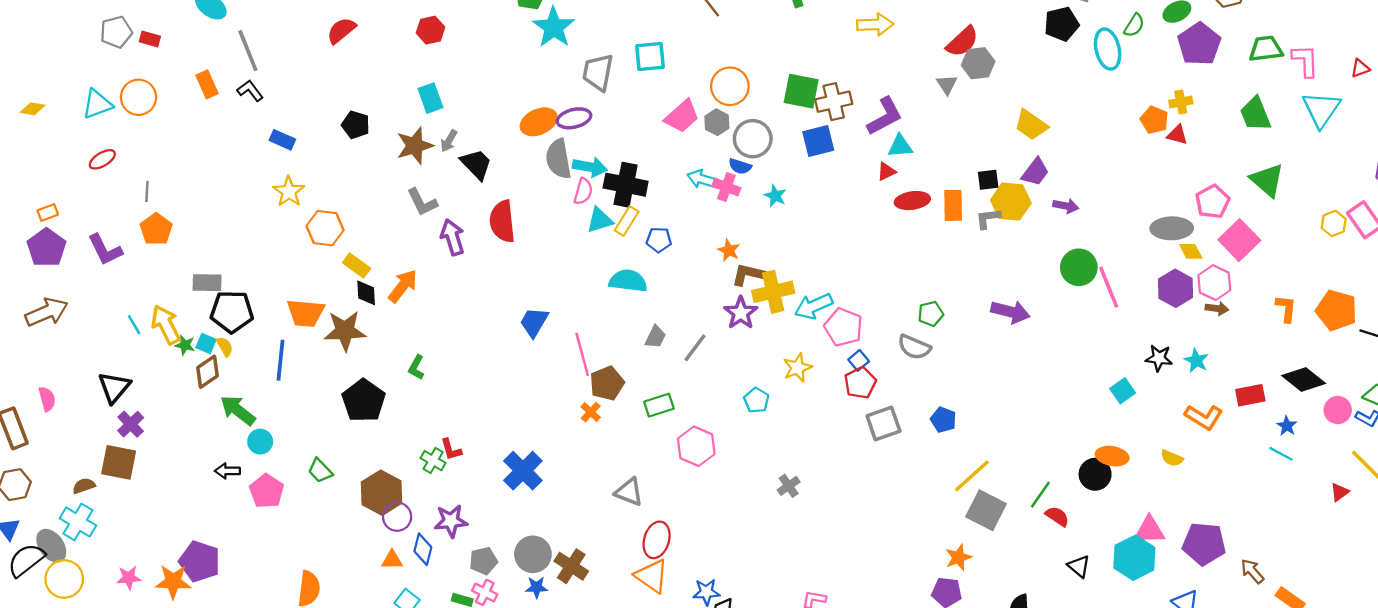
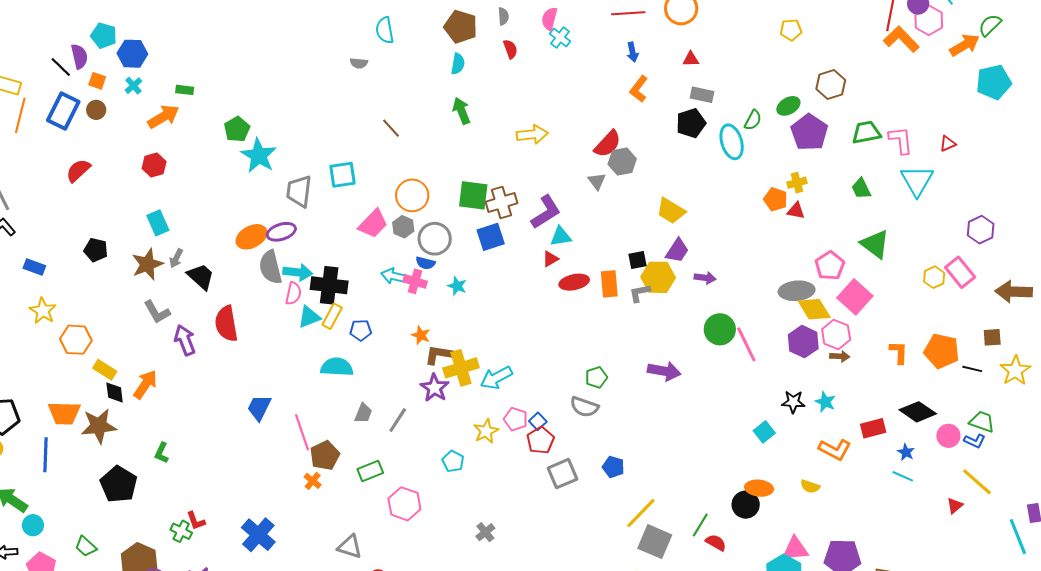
green trapezoid: (1255, 114) -> (861, 189), size x0.7
yellow diamond: (1191, 251) -> (814, 309), size x1.6
pink pentagon: (843, 327) -> (516, 419), moved, size x0.7

